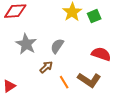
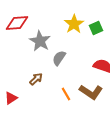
gray star: (26, 44) -> (40, 41), moved
brown arrow: (46, 67) -> (36, 79), moved

